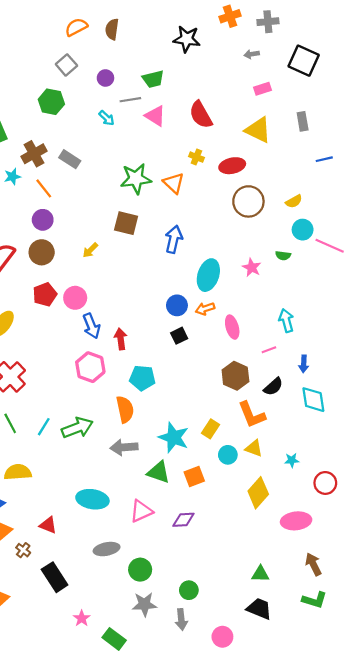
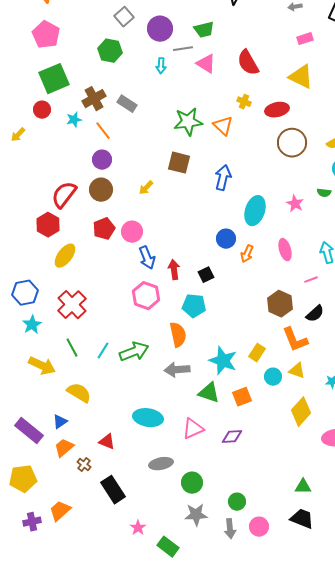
purple circle: (105, 78) -> (160, 29), size x1.6
cyan arrow: (107, 118) -> (161, 66), turned 49
orange arrow: (205, 309) -> (247, 254), moved, turned -48
pink ellipse: (232, 327) -> (285, 250), moved
black square: (179, 336) -> (206, 275), moved
yellow semicircle: (18, 472) -> (79, 393), turned 35
pink circle: (222, 637) -> (259, 527), moved

